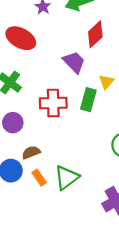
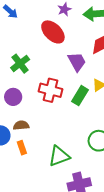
red ellipse: (21, 38) -> (53, 32), moved
green triangle: (67, 178) -> (59, 156), moved

